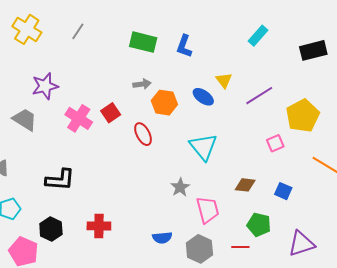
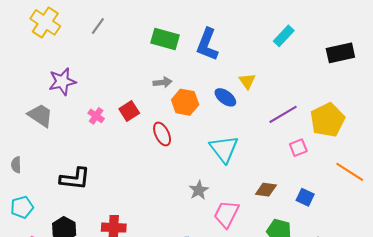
blue L-shape: (184, 46) -> (207, 45), size x1.4
purple line: (259, 96) -> (283, 114), moved
pink cross: (79, 118) -> (96, 116), size x0.6
pink trapezoid: (208, 210) -> (226, 214), turned -140

